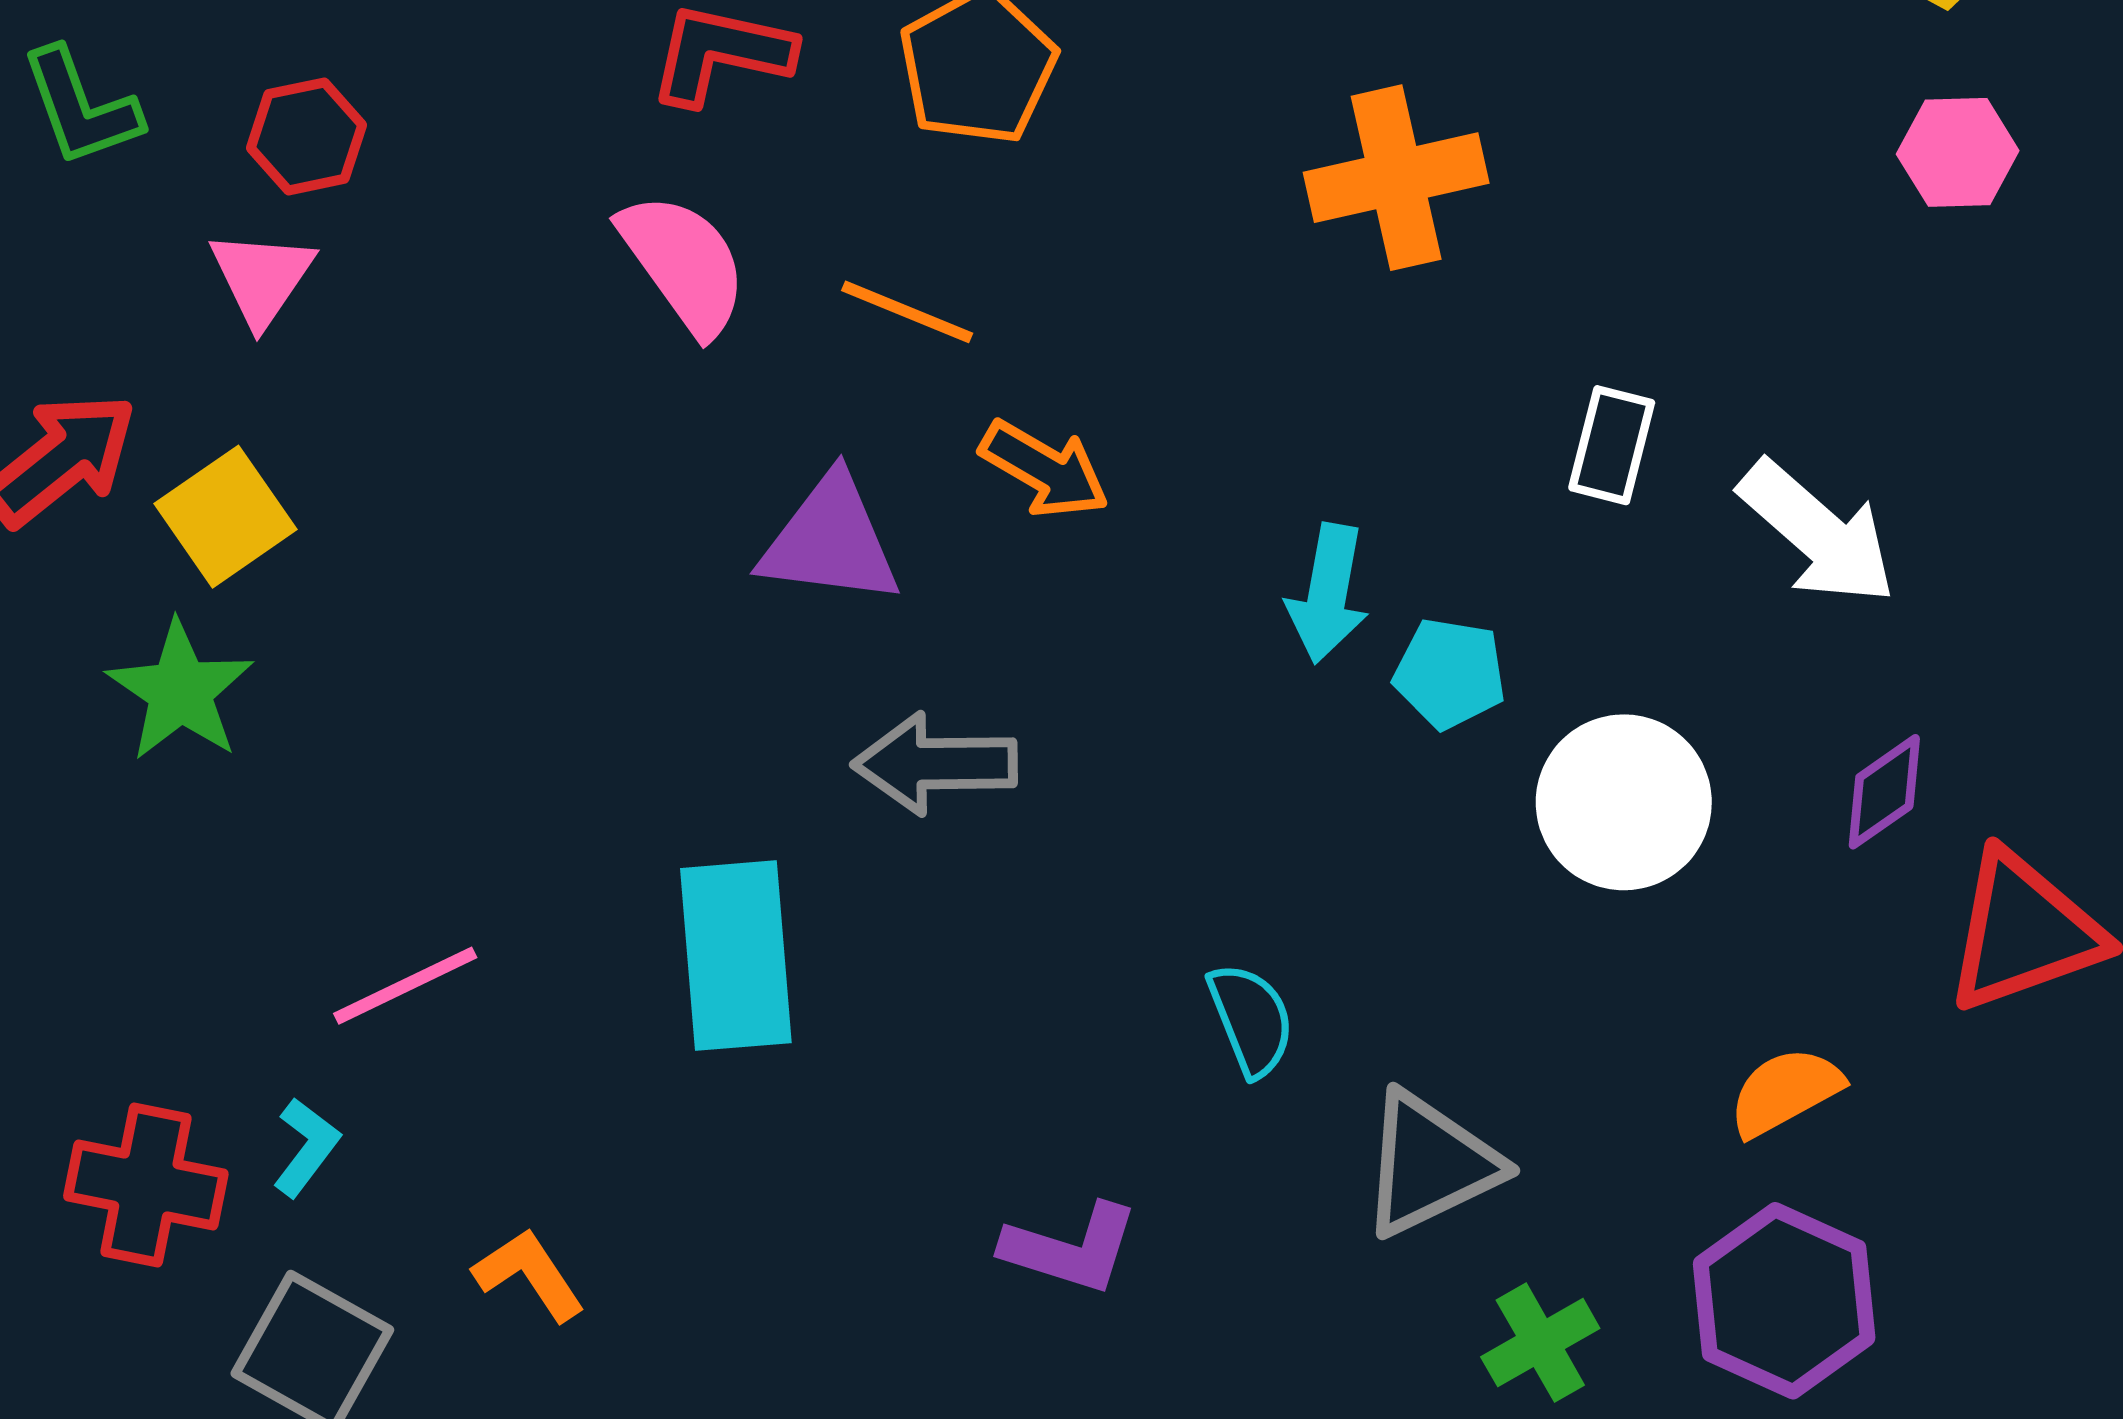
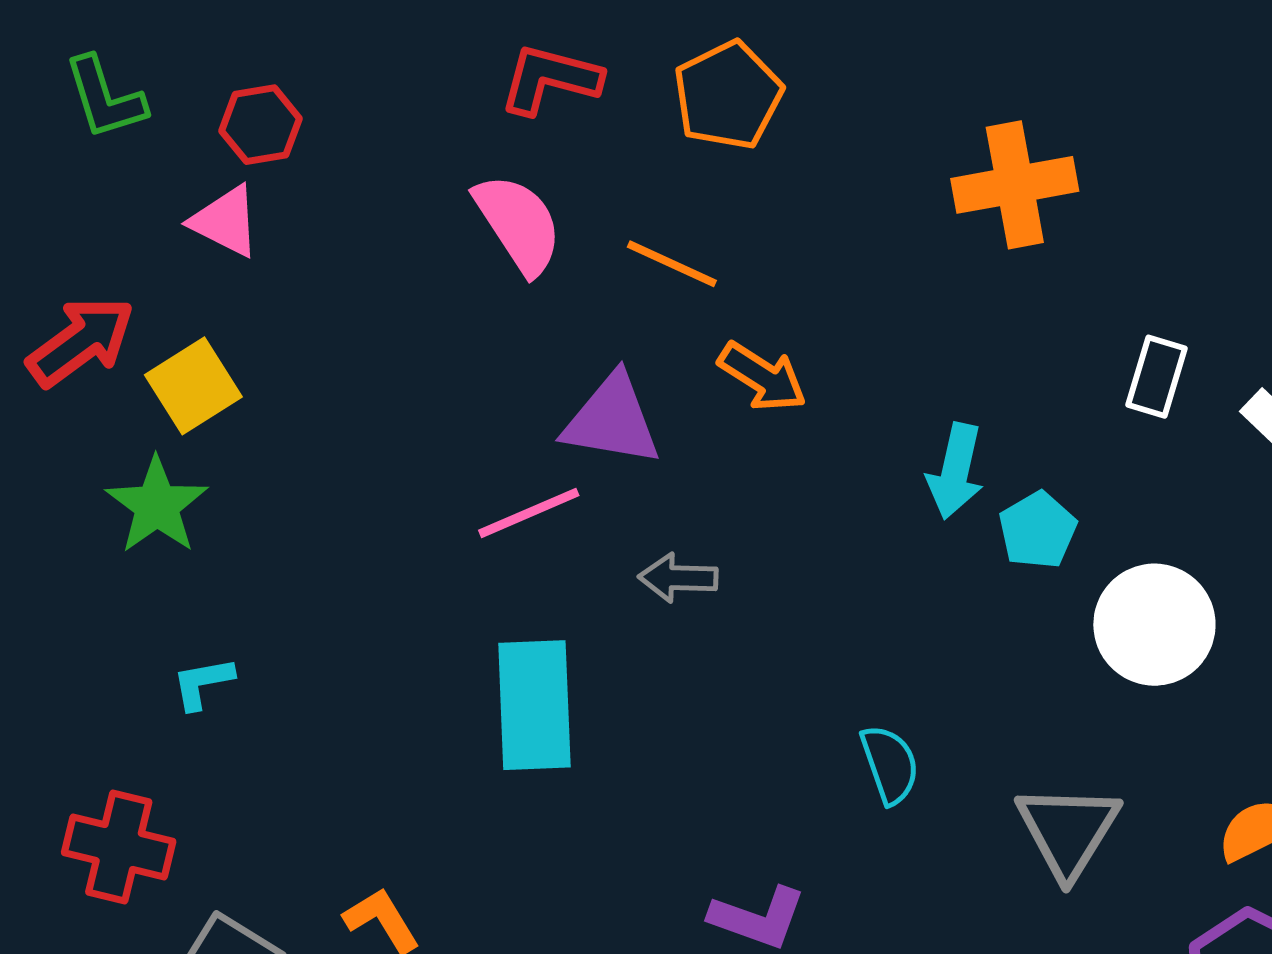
pink triangle: (262, 278) -> (225, 221), turned -40
cyan pentagon: (1450, 673) -> (1038, 530), turned 30
gray arrow: (935, 764) -> (678, 578), size x0.7
pink line: (405, 986) -> (529, 513), moved
cyan L-shape: (306, 1147) -> (203, 683), moved, turned -140
gray triangle: (1430, 1164) -> (1068, 831), moved, turned -35

